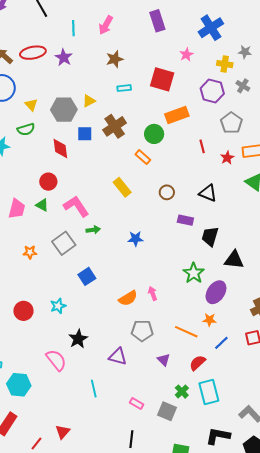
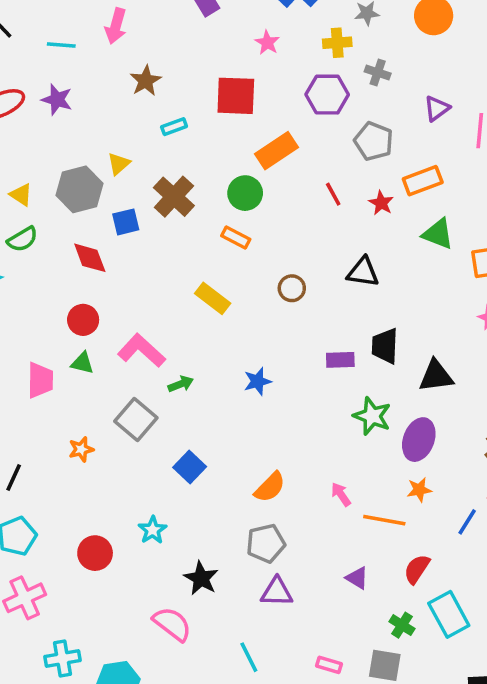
cyan line: (73, 28) -> (61, 45), turned -70
purple rectangle: (185, 220) -> (340, 360), moved
pink arrow: (153, 293) -> (341, 494), moved
gray pentagon: (142, 331) -> (266, 543), moved
blue line: (221, 343) -> (467, 522), moved

